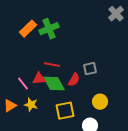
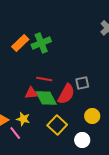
red semicircle: (74, 80) -> (66, 94), size x1.5
pink line: (23, 84) -> (15, 133), moved
yellow square: (65, 111) -> (57, 125), turned -36

